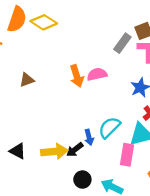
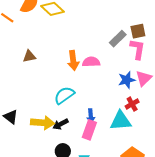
cyan semicircle: (109, 128) -> (64, 95), moved
blue arrow: (89, 137) -> (91, 116), moved
pink rectangle: (127, 155) -> (89, 130), moved

